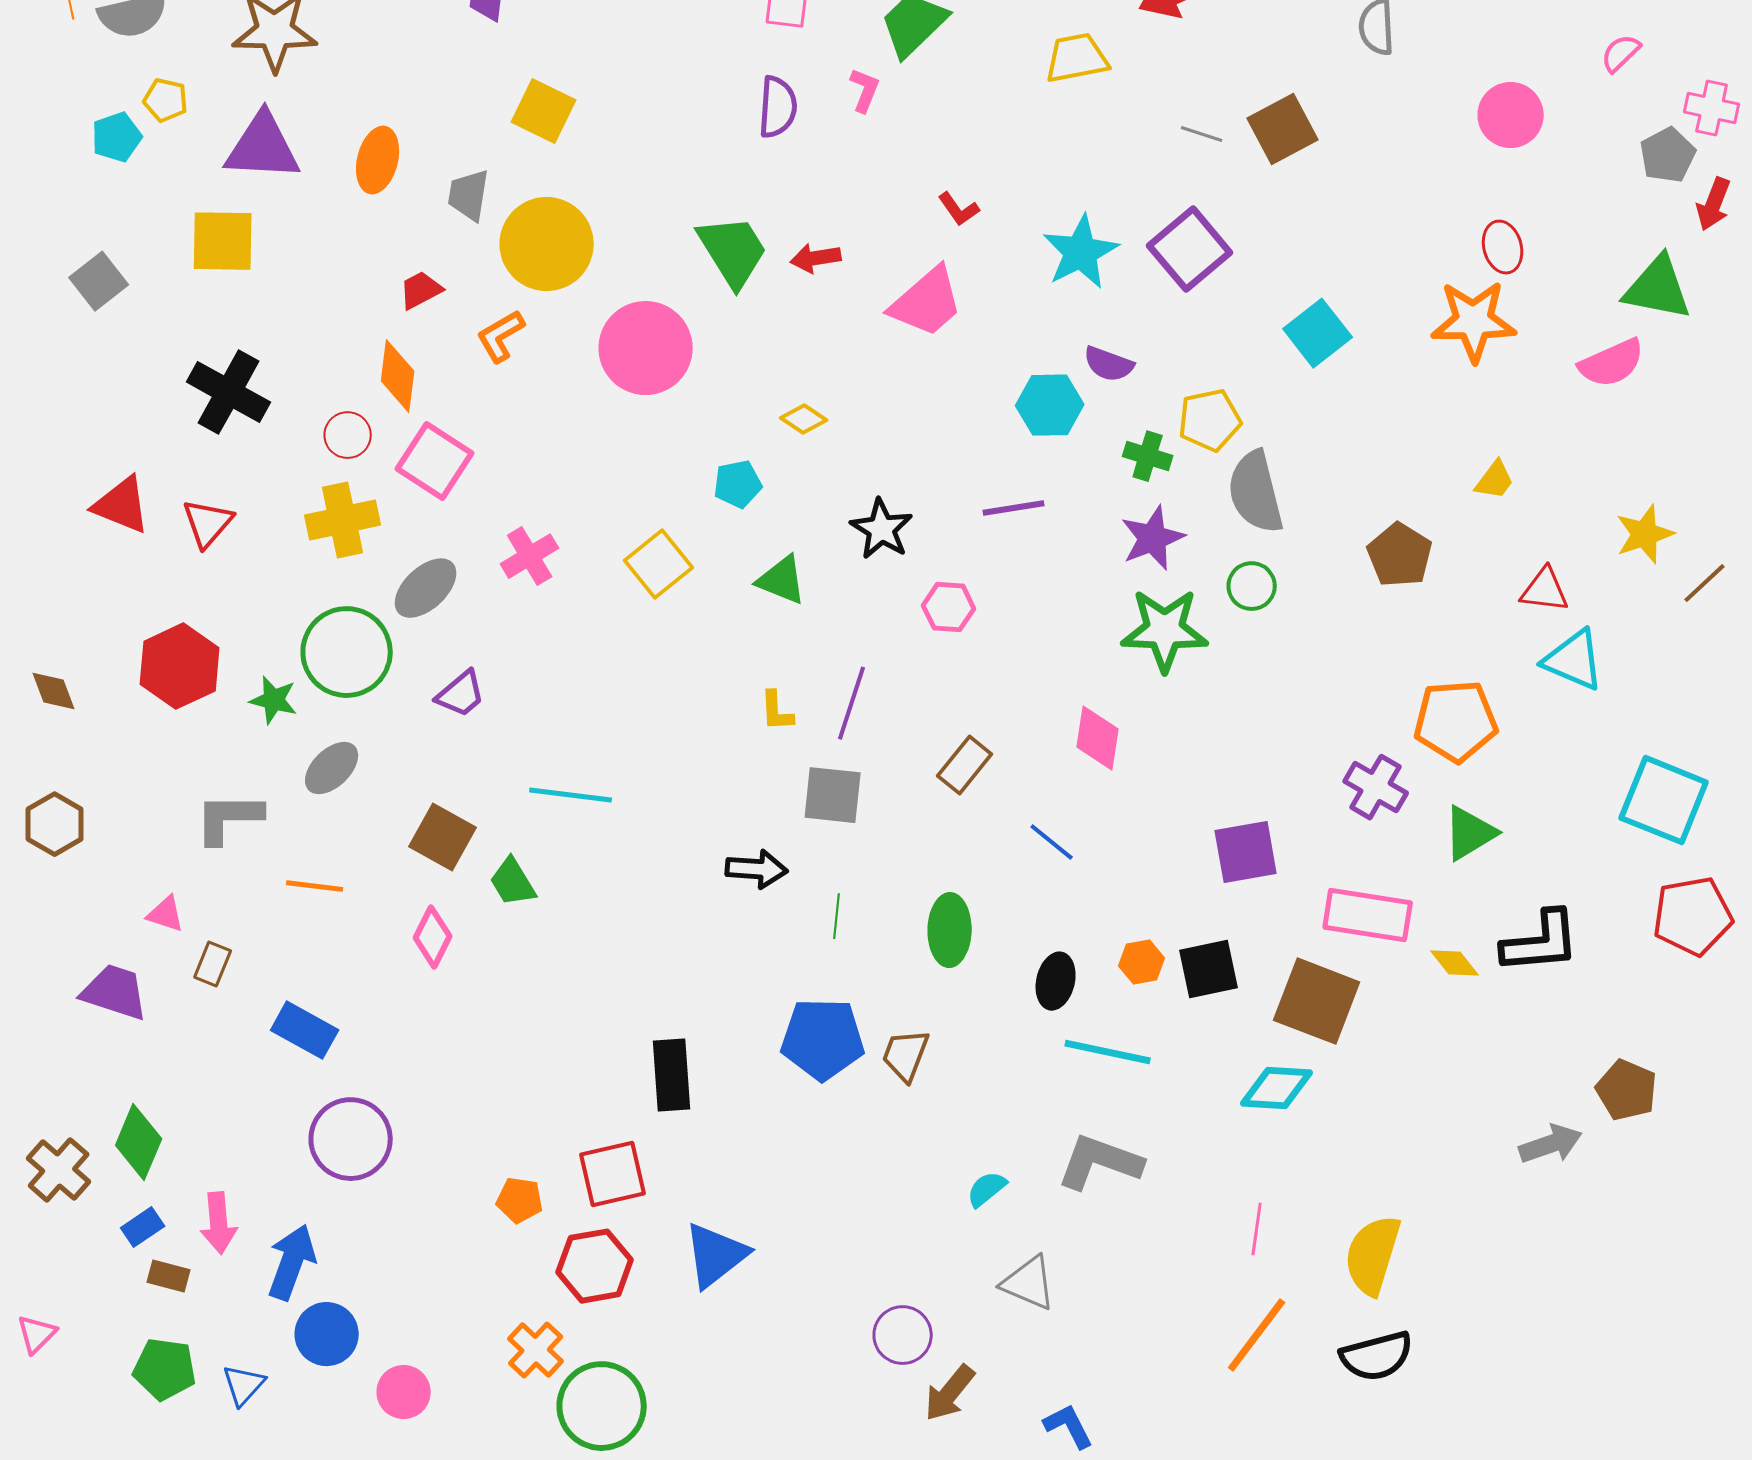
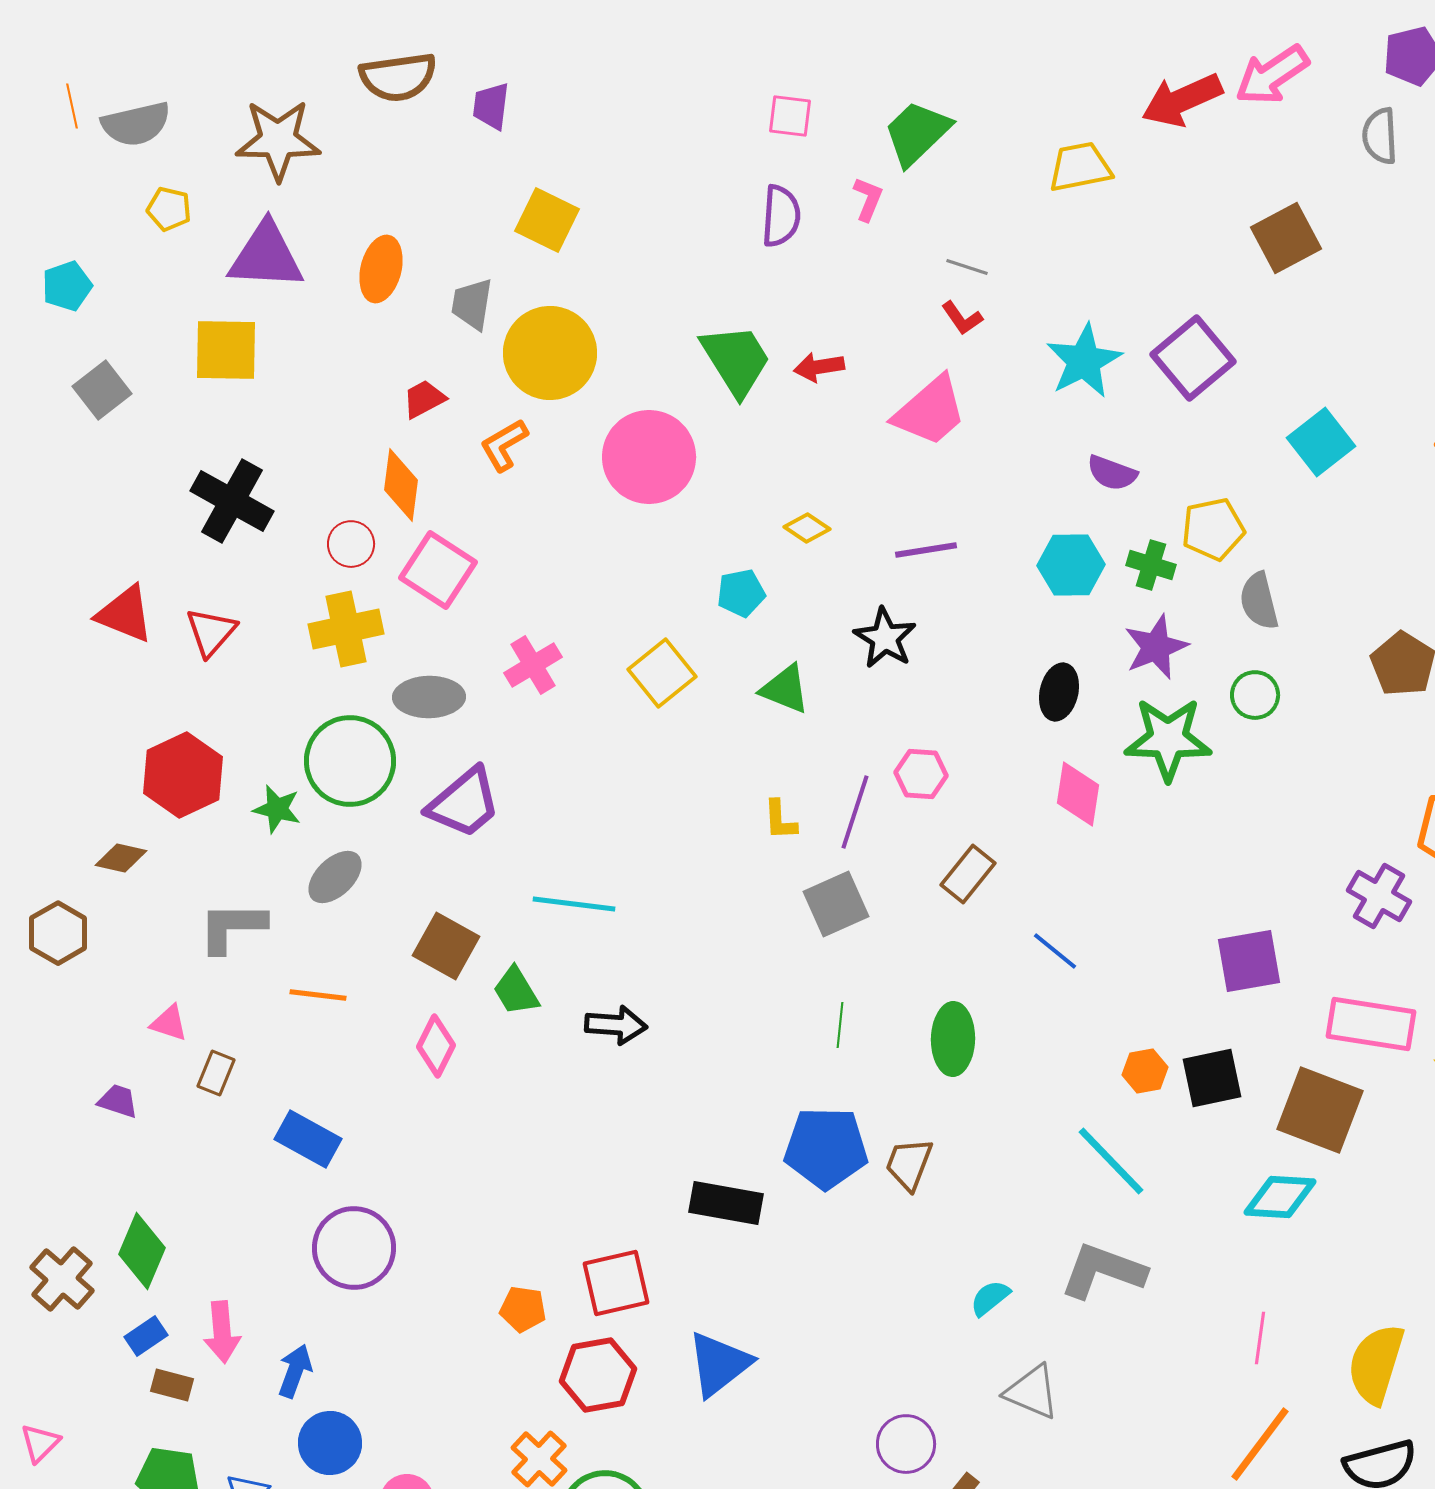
gray line: (1202, 134) -> (967, 267), moved
cyan pentagon: (117, 137) -> (67, 286), moved
cyan hexagon: (1050, 405) -> (1071, 565), moved
gray semicircle: (1256, 492) -> (1259, 601), size x0.7
purple line: (1014, 508) -> (926, 550), moved
gray ellipse: (426, 588) -> (429, 697), turned 42
pink hexagon: (949, 607) -> (921, 774), moved
brown diamond: (54, 691) -> (121, 858), moved, turned -57
purple trapezoid: (461, 694) -> (464, 803), size x1.5
pink diamond: (1098, 738) -> (1078, 794), moved
gray square: (833, 795) -> (836, 904), turned -30
black arrow: (757, 869) -> (616, 1025), moved
black ellipse: (1056, 981) -> (1059, 692), moved
purple trapezoid: (115, 992) -> (118, 1101), size x0.6
cyan line: (1108, 1052) -> (1111, 1161), turned 34
black rectangle: (672, 1075) -> (726, 1203), moved, turned -76
blue arrow: (292, 1262) -> (295, 1371), size x0.7

